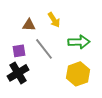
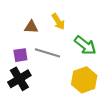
green arrow: (79, 42) -> (85, 45), turned 40
gray line: (44, 49) -> (47, 53), turned -35

